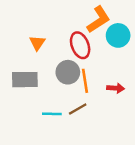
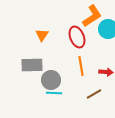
gray circle: (68, 72) -> (51, 80), moved
brown line: (78, 109) -> (94, 94), moved

